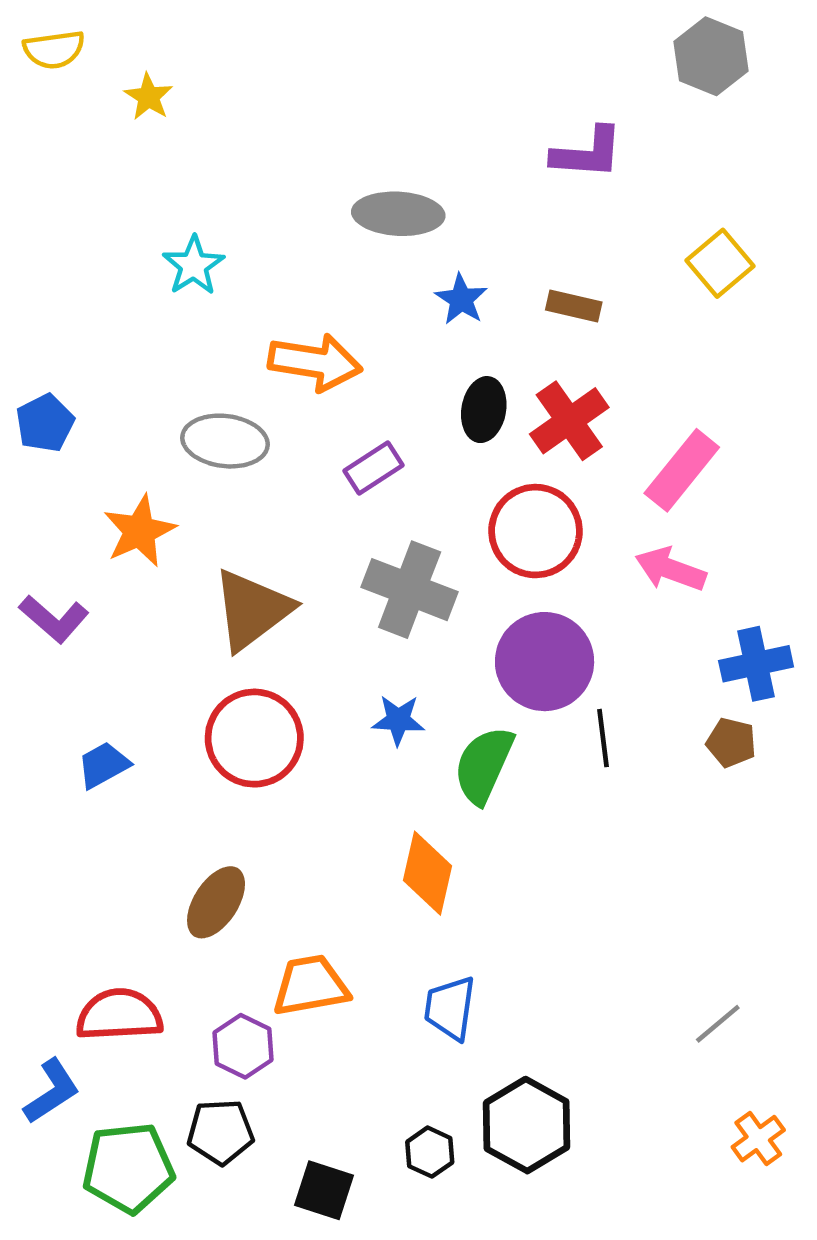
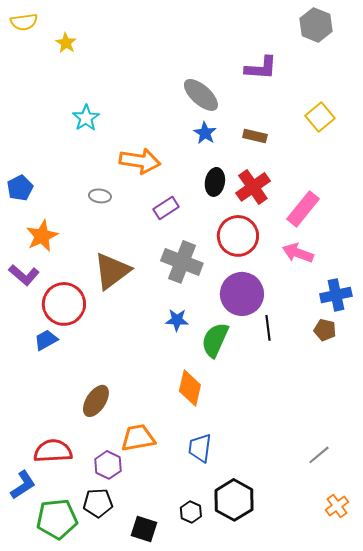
gray ellipse: (398, 214) -> (201, 95), moved, turned 39
gray ellipse: (225, 441) -> (100, 196), size x0.6
orange star: (140, 531) -> (42, 236), moved
red circle: (254, 738) -> (64, 304), moved

